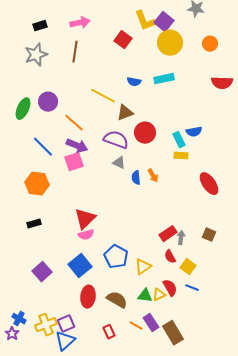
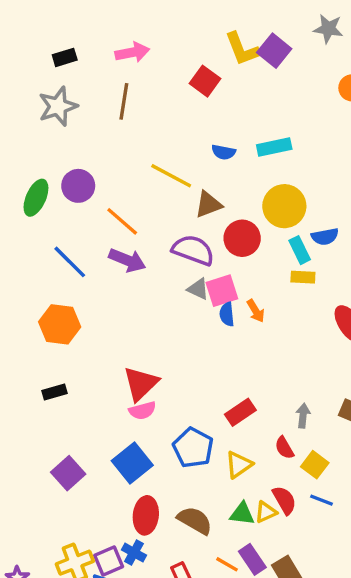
yellow circle: (170, 43) -> (284, 206), moved
pink square: (74, 162) -> (222, 291), moved
red rectangle: (168, 234) -> (240, 412), moved
blue cross: (19, 319) -> (134, 553), moved

